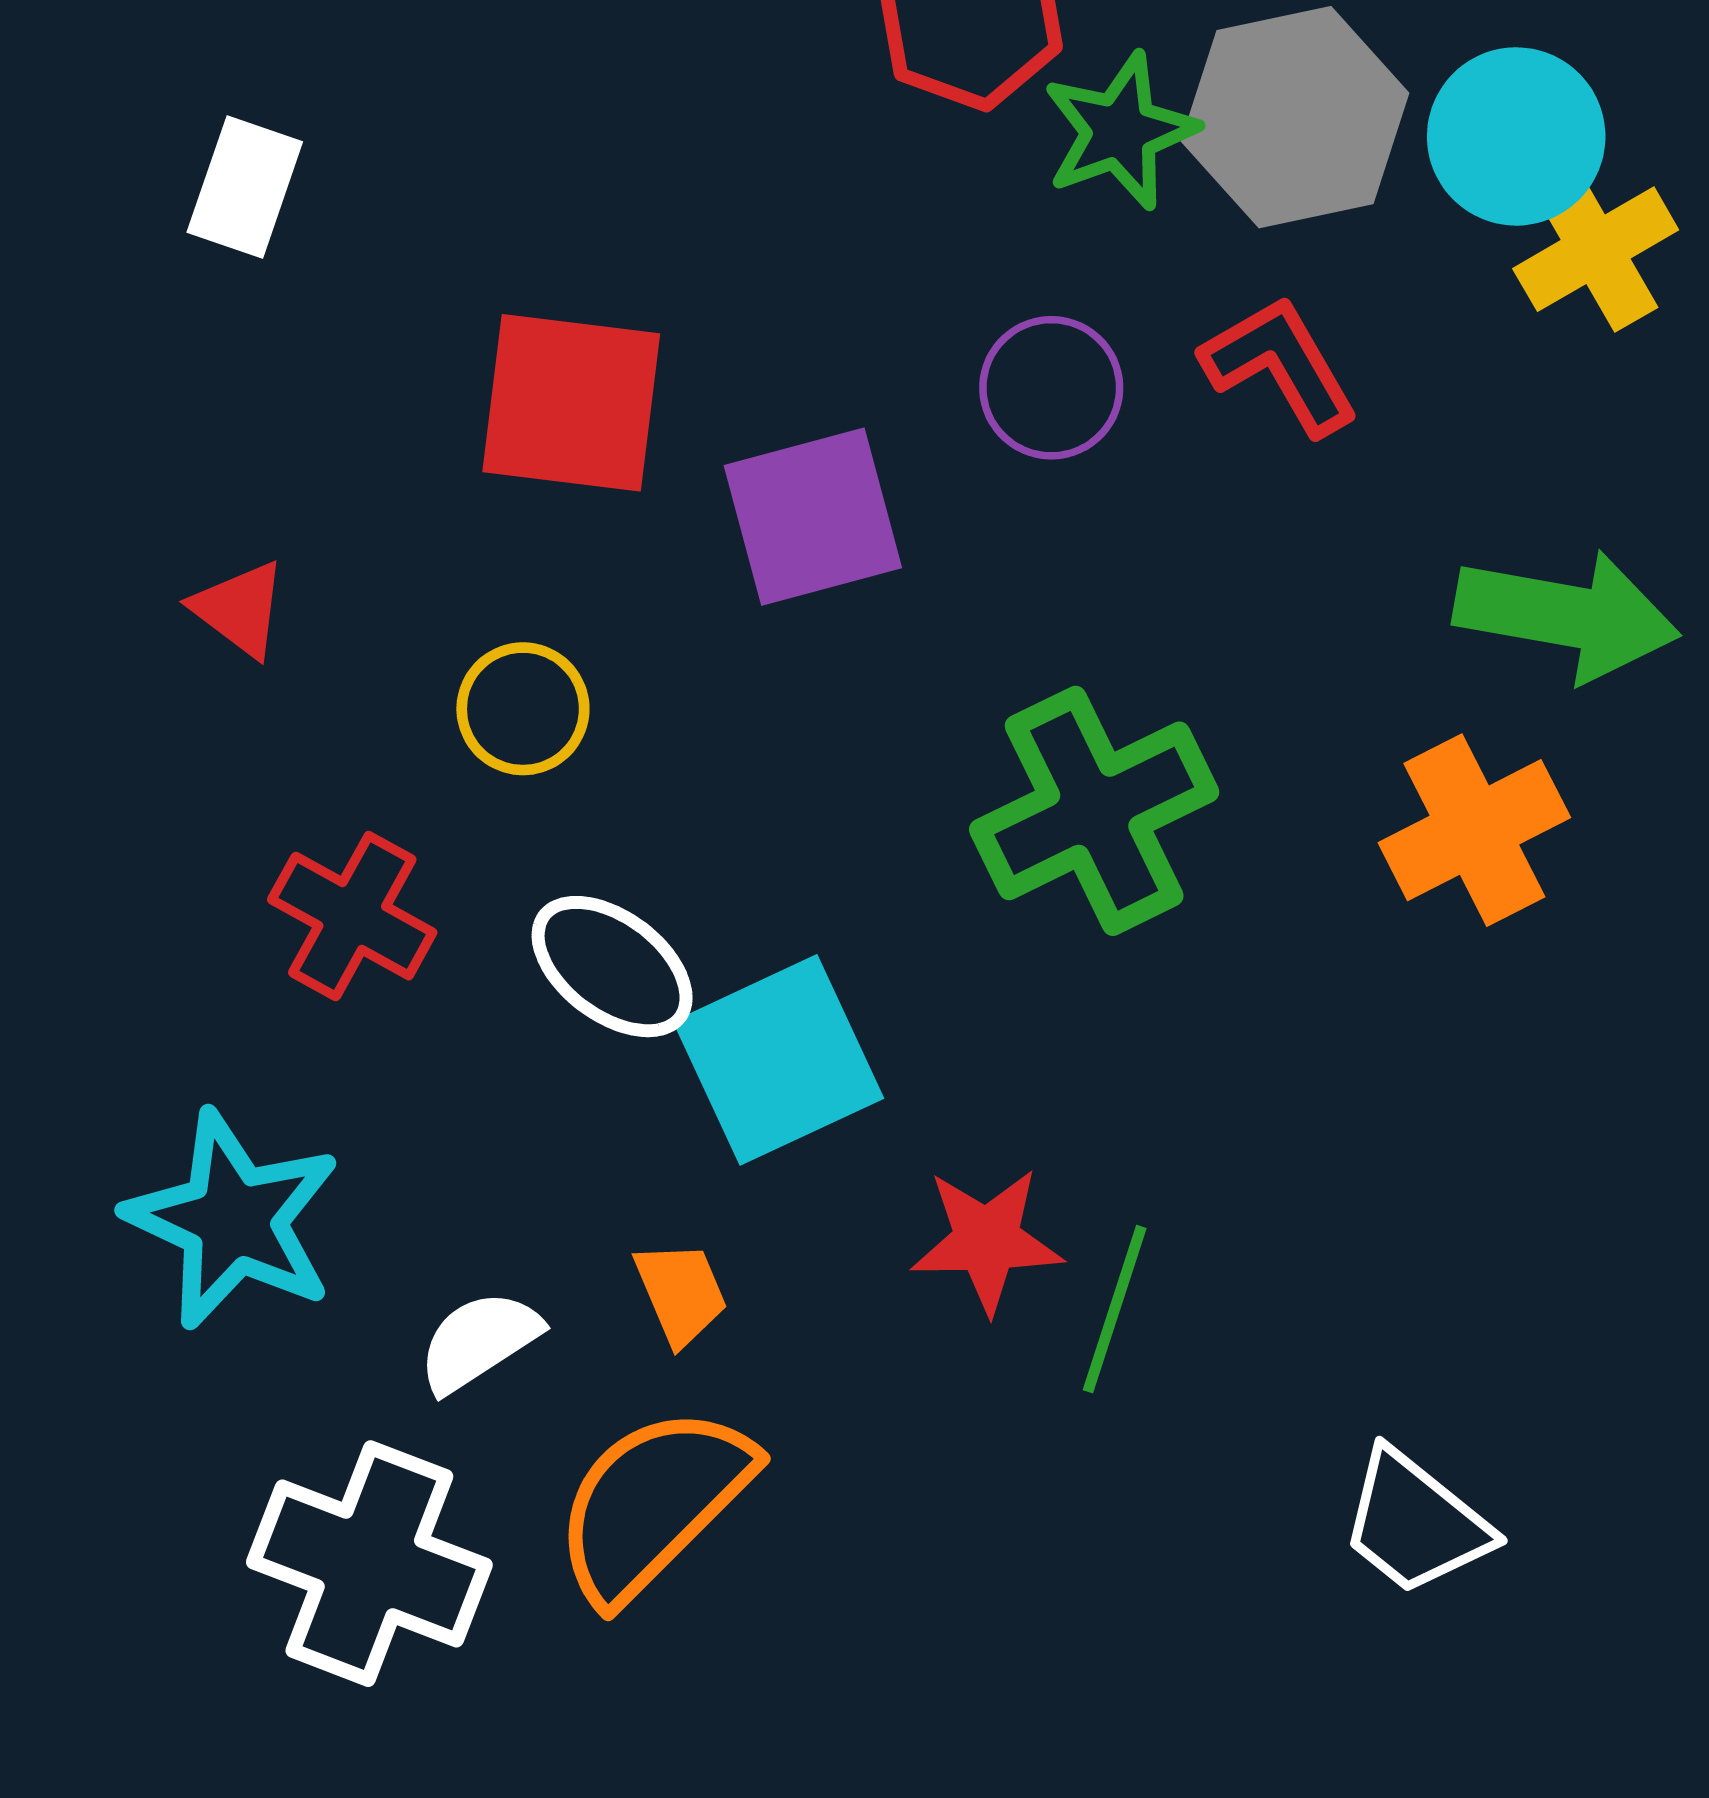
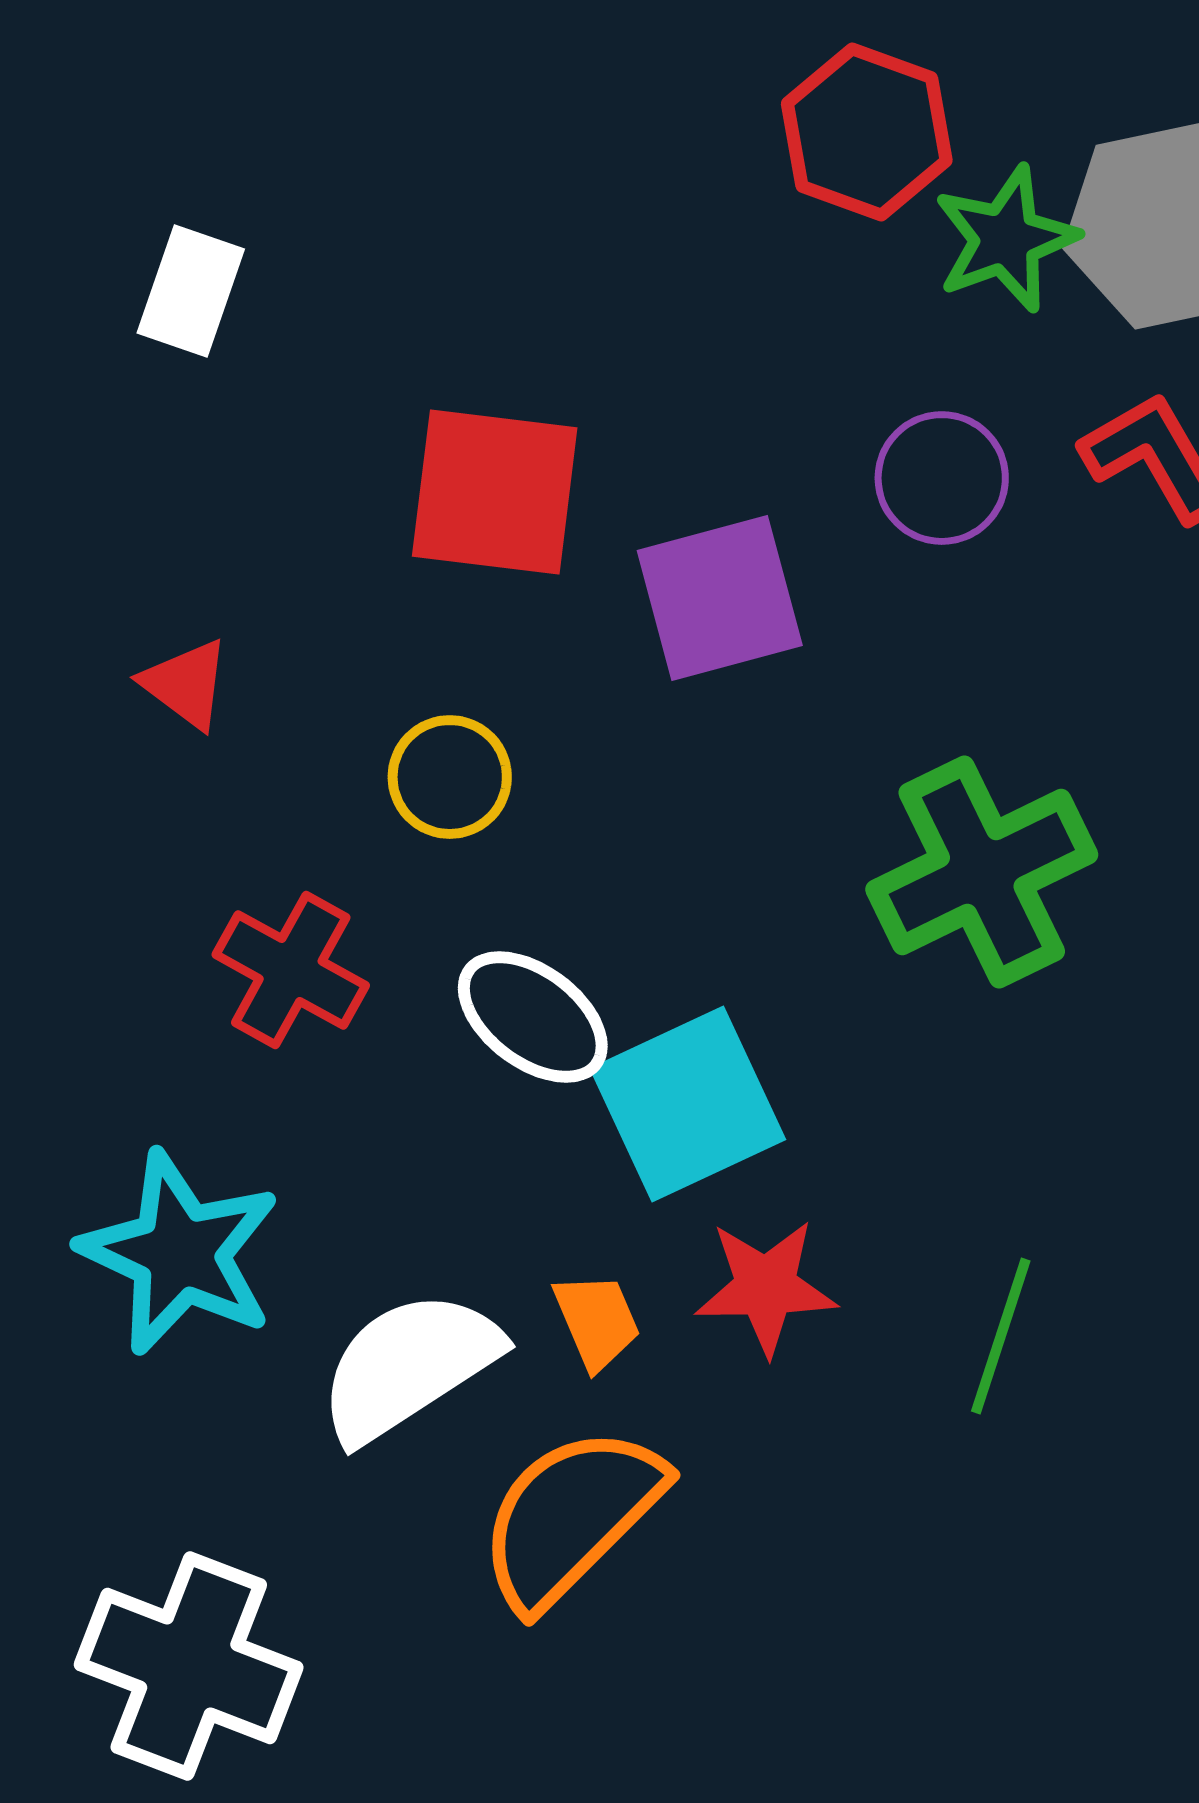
red star: (987, 1240) -> (766, 1287), moved
white semicircle: (479, 1341) -> (409, 1366), size x1.6
white cross: (369, 1564) -> (189, 1666), moved

